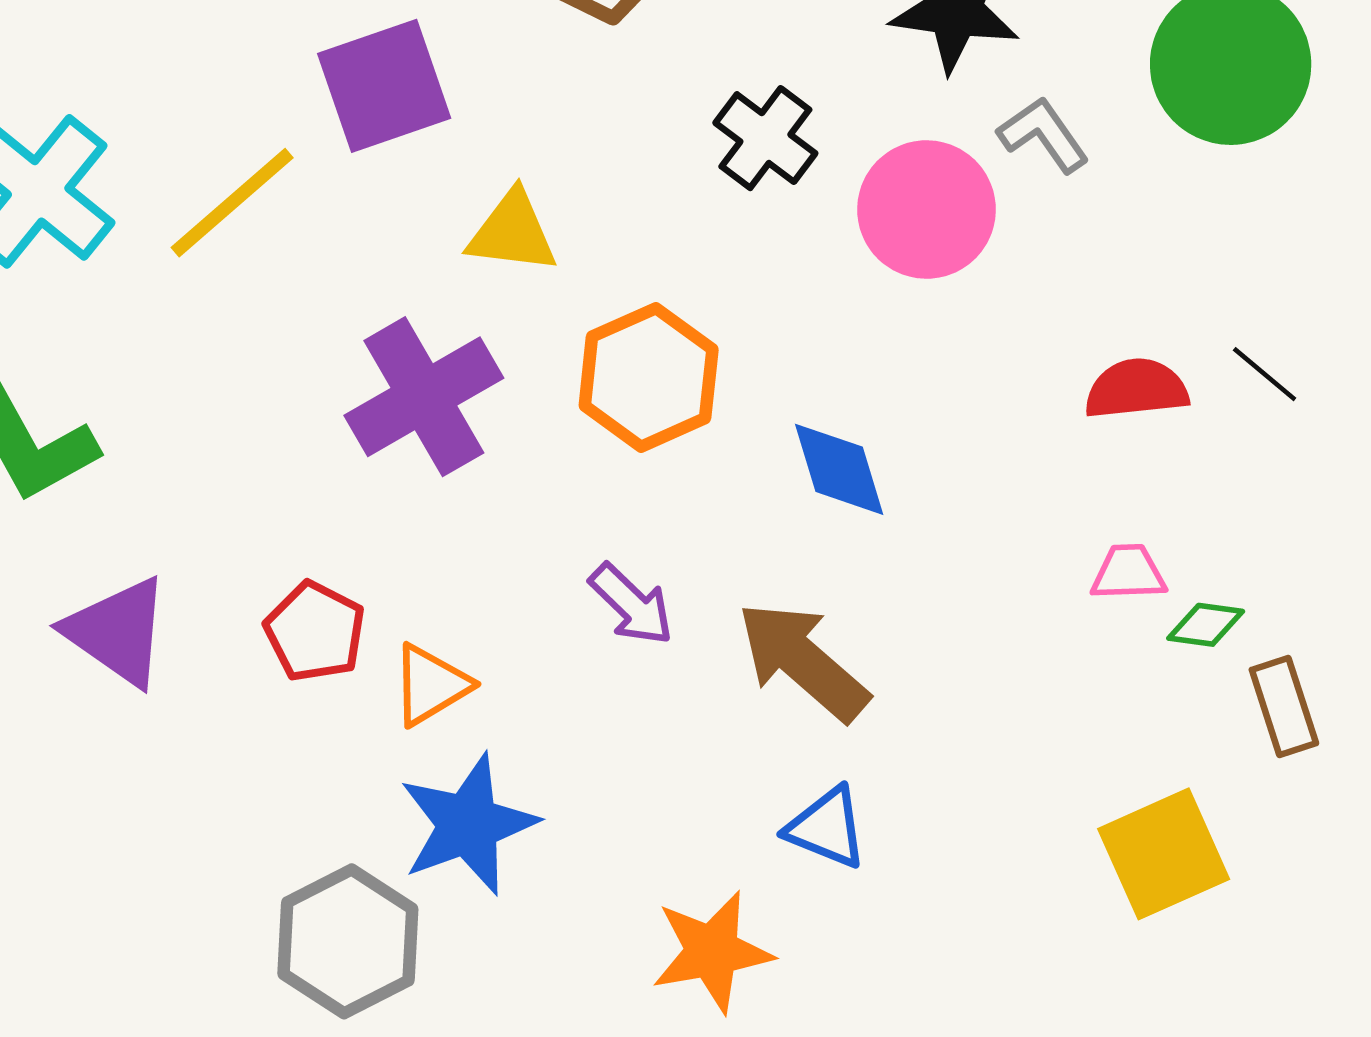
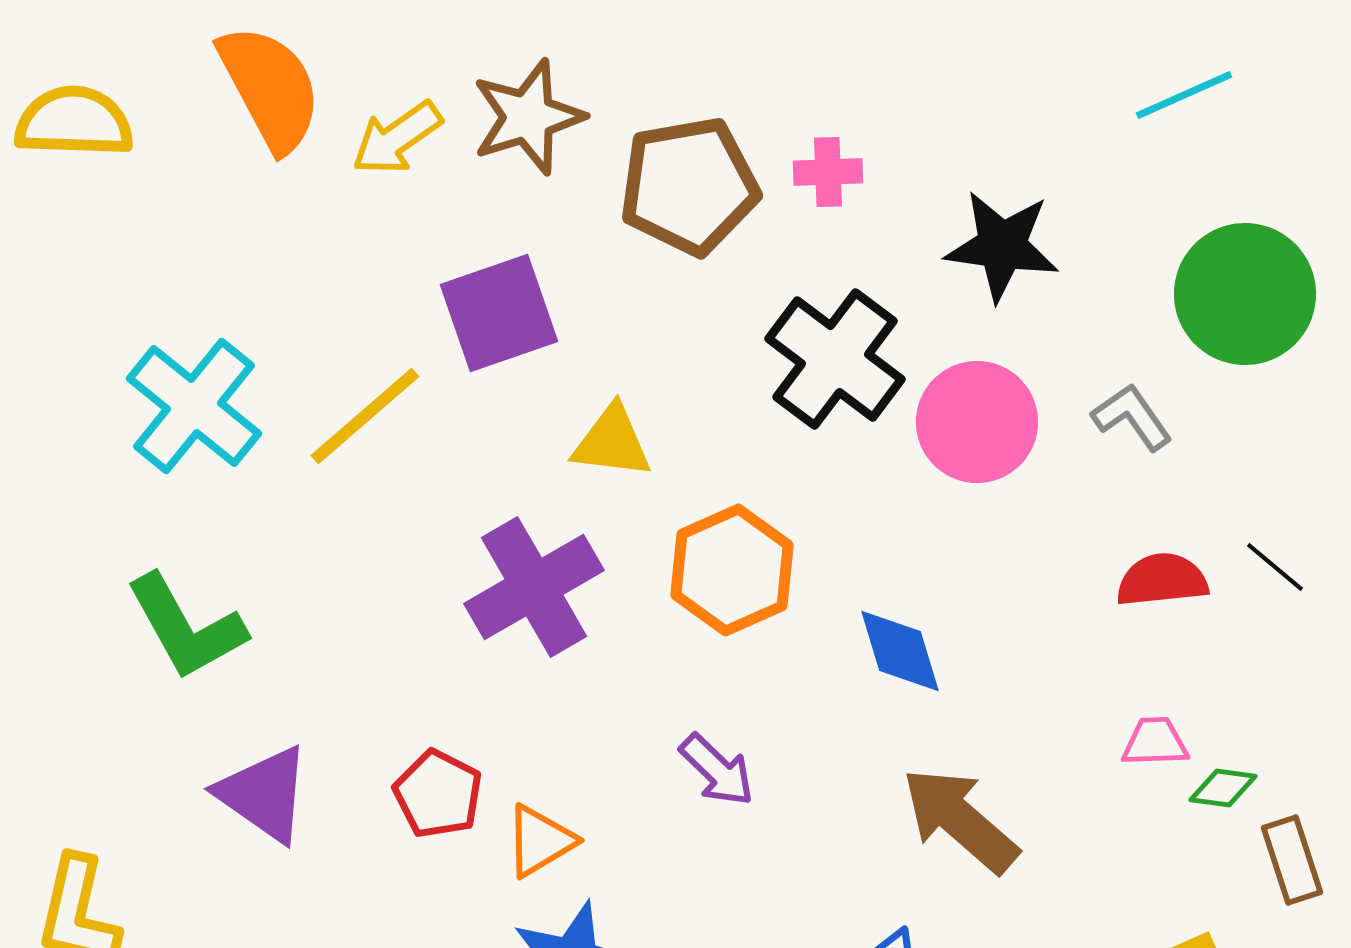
gray L-shape: (1043, 135) -> (1132, 417), moved
black cross: (765, 138) -> (835, 359), size x1.5
brown arrow: (803, 661) -> (960, 820), moved

